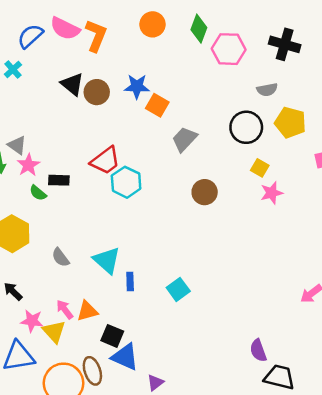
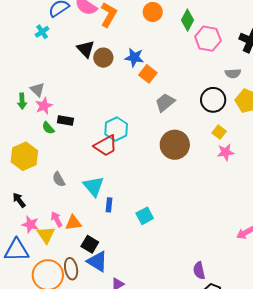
red trapezoid: (105, 161) -> (106, 146), moved
brown circle: (205, 192) -> (175, 145), size x1.5

